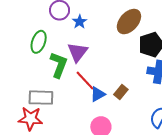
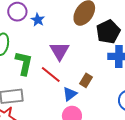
purple triangle: (78, 52) -> (59, 51), moved
blue triangle: (98, 94) -> (70, 94), moved

